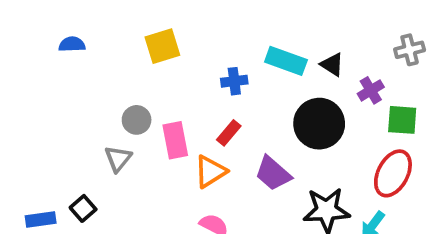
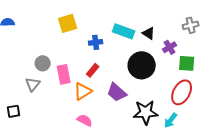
yellow square: (162, 46) -> (68, 23), moved
black square: (83, 208) -> (14, 111), turned 32

